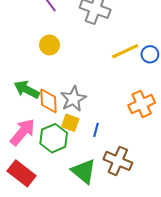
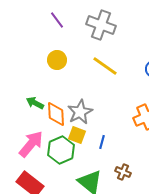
yellow line: (125, 51) -> (105, 66), moved, turned 60
green arrow: (27, 90) -> (35, 103), size x0.7
brown cross: (118, 161) -> (123, 172), size x0.6

